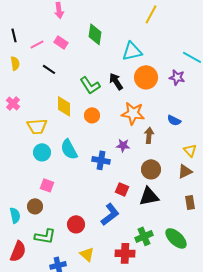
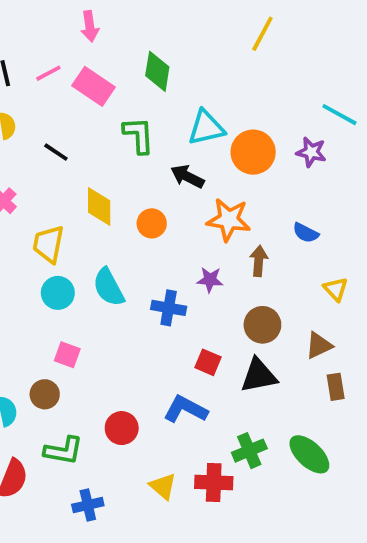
pink rectangle: (61, 42) -> (93, 86), size x1.5
pink line: (37, 44) -> (48, 73), moved
cyan triangle: (132, 51) -> (206, 128), moved
black line: (49, 69) -> (56, 152), moved
black arrow: (116, 81) -> (187, 176), moved, turned -30
green L-shape: (90, 85) -> (139, 135), moved, turned -150
yellow trapezoid: (37, 126) -> (48, 244), turned 105
brown triangle: (185, 171) -> (319, 345), moved
blue L-shape: (110, 214) -> (185, 409), turned -115
yellow triangle: (87, 254) -> (163, 486), moved

